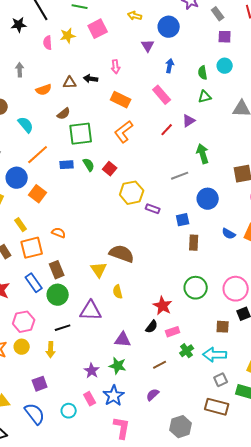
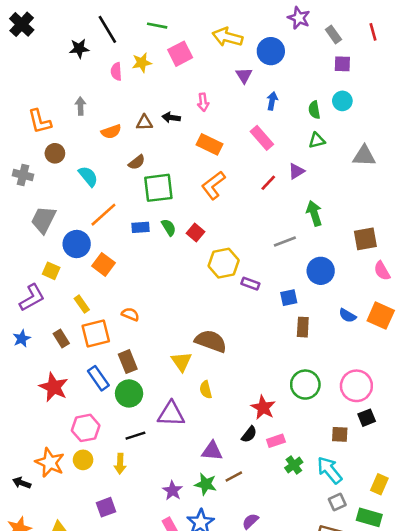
yellow arrow: (135, 16) -> (227, 37), size x1.6
cyan arrow: (215, 355) -> (330, 470), turned 50
brown line: (160, 365) -> (234, 477), moved

